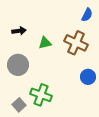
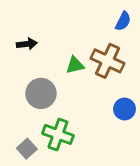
green triangle: (45, 43) -> (75, 65), moved
gray circle: (18, 65) -> (41, 93), moved

